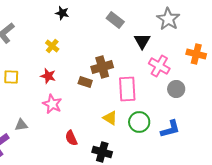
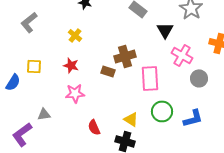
pink star: (52, 104) -> (75, 93), turned -30
yellow triangle: (110, 118) -> (131, 119), moved

